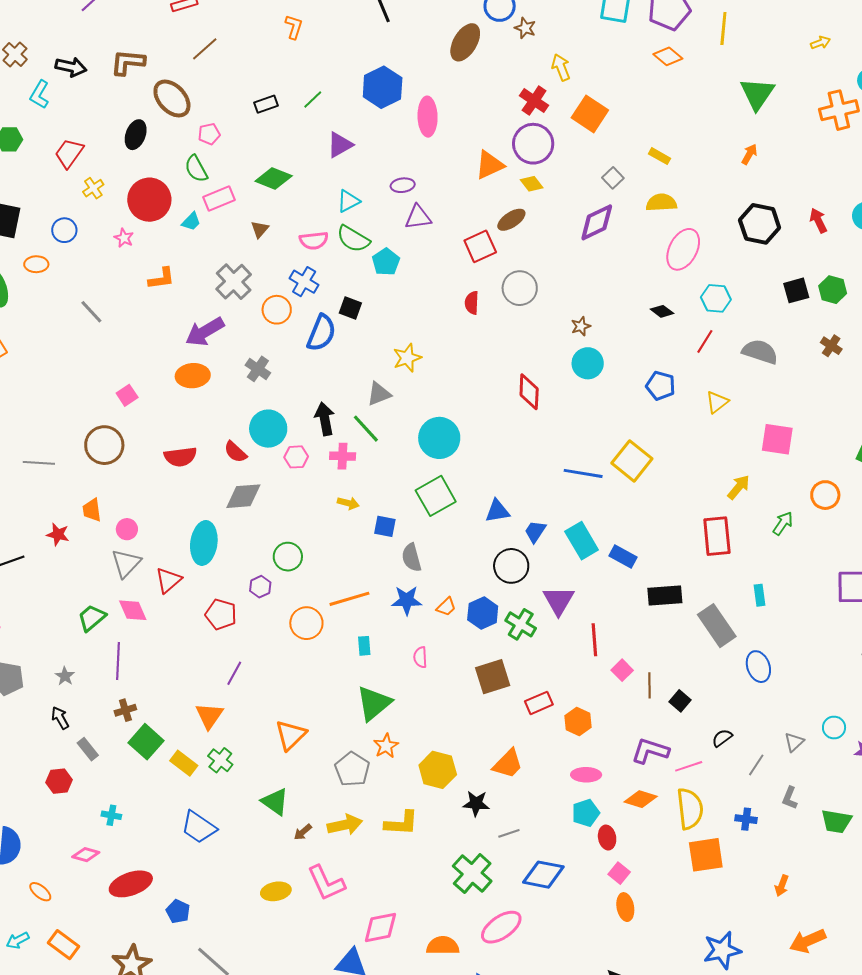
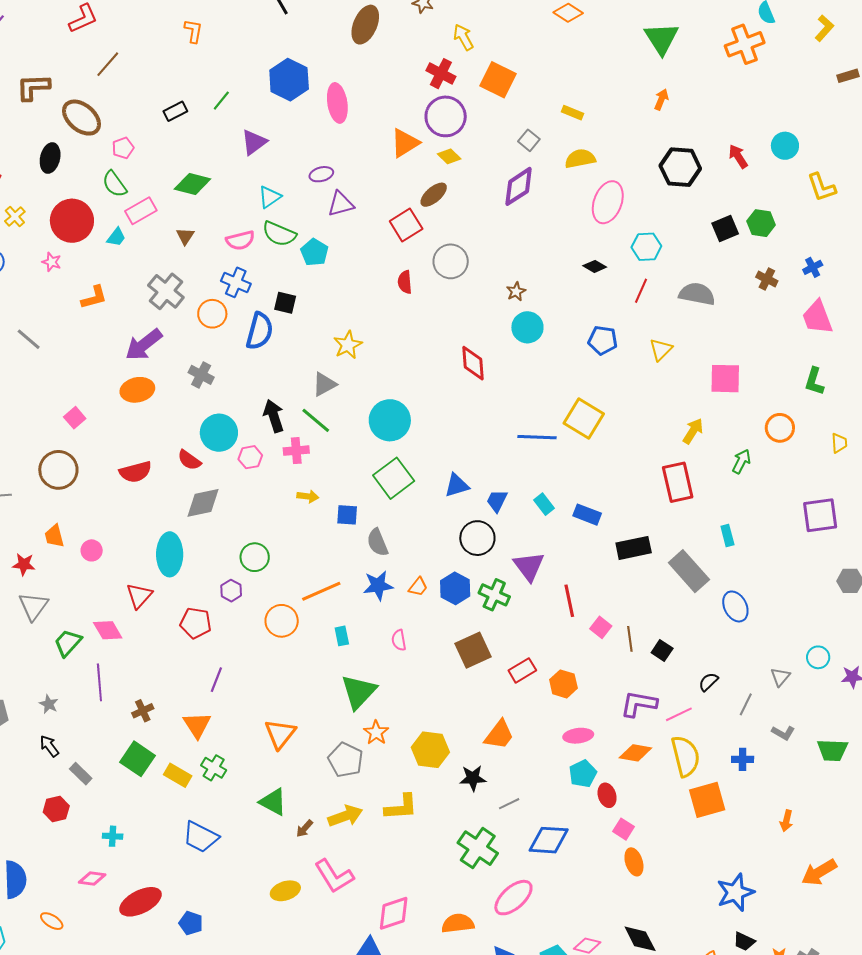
cyan rectangle: (582, 541) -> (544, 504), size x0.6
gray triangle: (126, 563) -> (33, 606), moved
brown cross: (125, 710) -> (143, 711), moved
gray L-shape: (790, 798) -> (783, 733), turned -75

